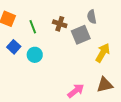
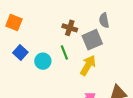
green line: (33, 27) -> (64, 53), moved
yellow arrow: (103, 53) -> (88, 65), moved

